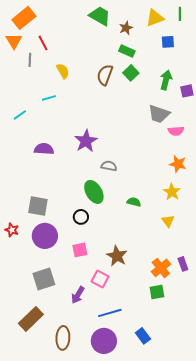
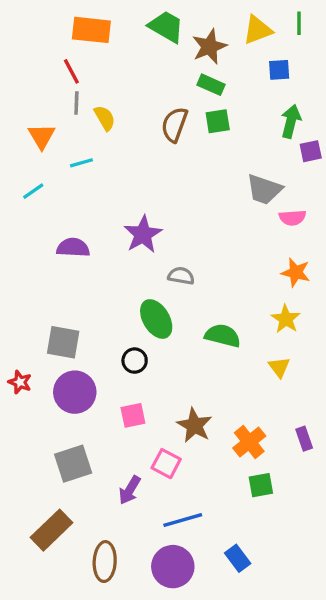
orange rectangle: (24, 18) -> (91, 30), moved, turned 45
brown star: (126, 28) -> (209, 47), size x1.5
orange triangle: (14, 41) -> (42, 136), moved
gray line: (30, 60) -> (76, 103), moved
green square: (131, 73) -> (218, 121), turned 35
green arrow: (166, 80) -> (291, 121), moved
green semicircle: (134, 202) -> (223, 336), size x1.5
orange cross: (161, 268) -> (249, 442), moved

